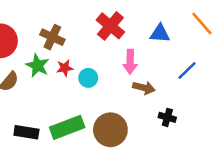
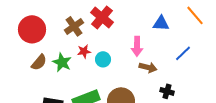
red cross: (110, 26) -> (102, 17), moved
brown cross: (52, 37) -> (74, 26), turned 30
green star: (38, 66) -> (62, 62), moved

